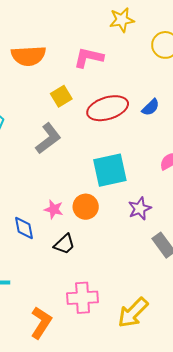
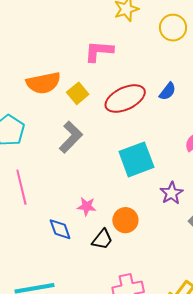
orange semicircle: (28, 56) -> (43, 83), moved
orange circle: (86, 207) -> (125, 220), moved

